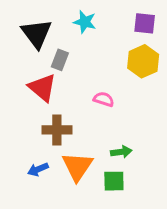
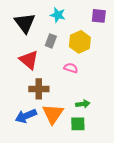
gray rectangle: (60, 60) -> (51, 41), moved
yellow hexagon: (143, 61) -> (80, 42), moved
blue arrow: (38, 169) -> (26, 116), size x1.5

